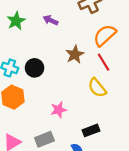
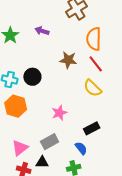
orange semicircle: (105, 35) -> (94, 39), turned -40
brown star: (75, 55) -> (68, 60), turned -30

